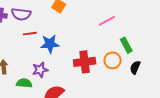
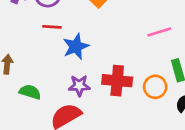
blue star: (50, 44) -> (76, 46), turned -30
purple star: (40, 70) -> (79, 86), moved

